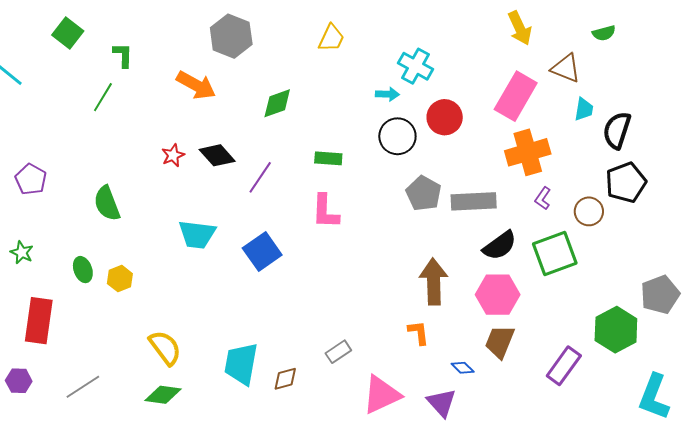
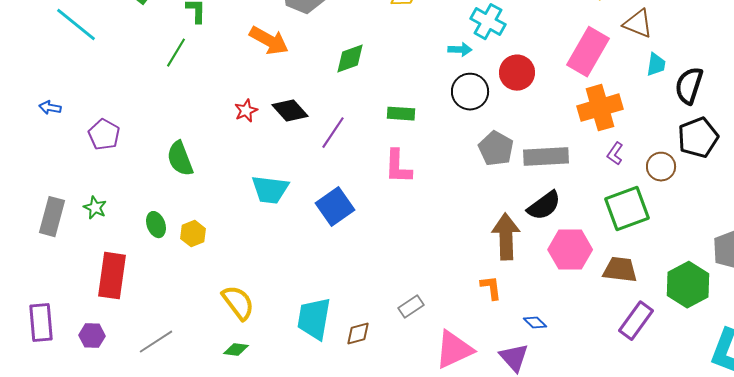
black semicircle: (500, 245) -> (544, 206), moved
brown trapezoid: (500, 342) -> (620, 270), moved, turned 75
green diamond: (163, 395) -> (236, 350), size x0.7

